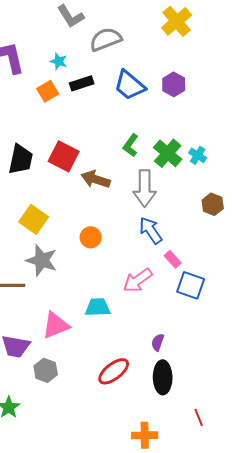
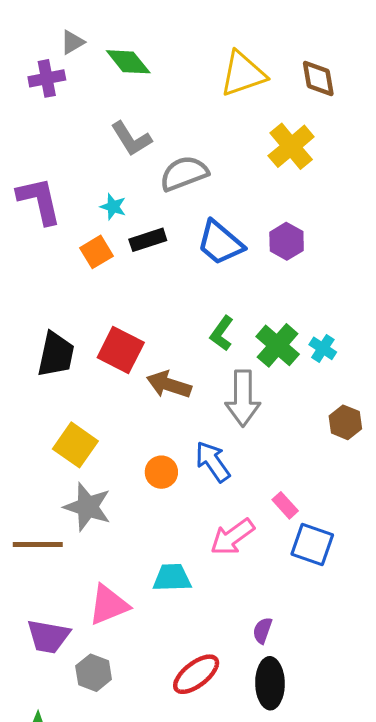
blue arrow: (151, 230) -> (213, 462), moved

